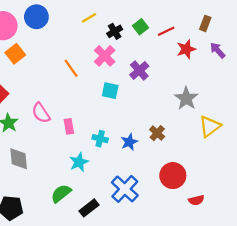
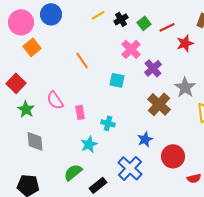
black cross: (115, 31) -> (121, 19), moved
pink cross: (105, 56) -> (131, 49), moved
purple cross: (139, 70) -> (153, 68), moved
brown cross: (157, 133) -> (159, 104), moved, size x1.6
blue star: (129, 142) -> (145, 139), moved

